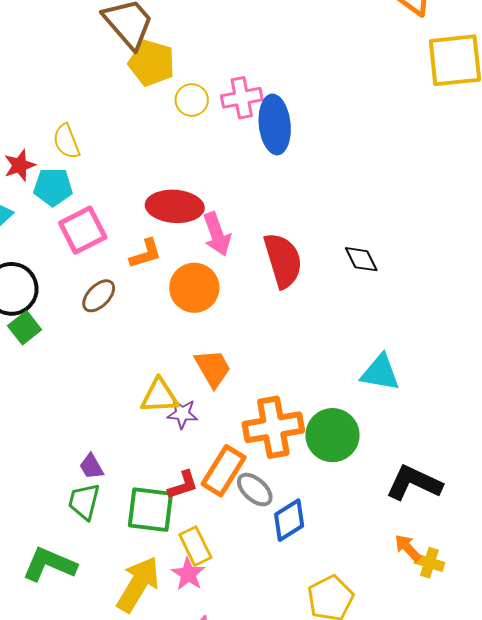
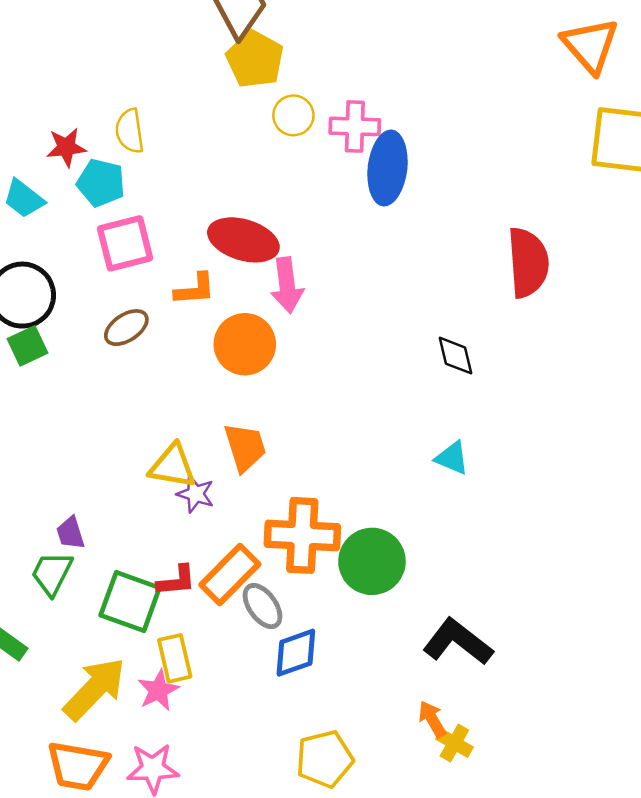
red semicircle: (283, 260) -> (528, 263), moved
cyan triangle: (380, 373) -> (452, 458), moved, size x0.7

